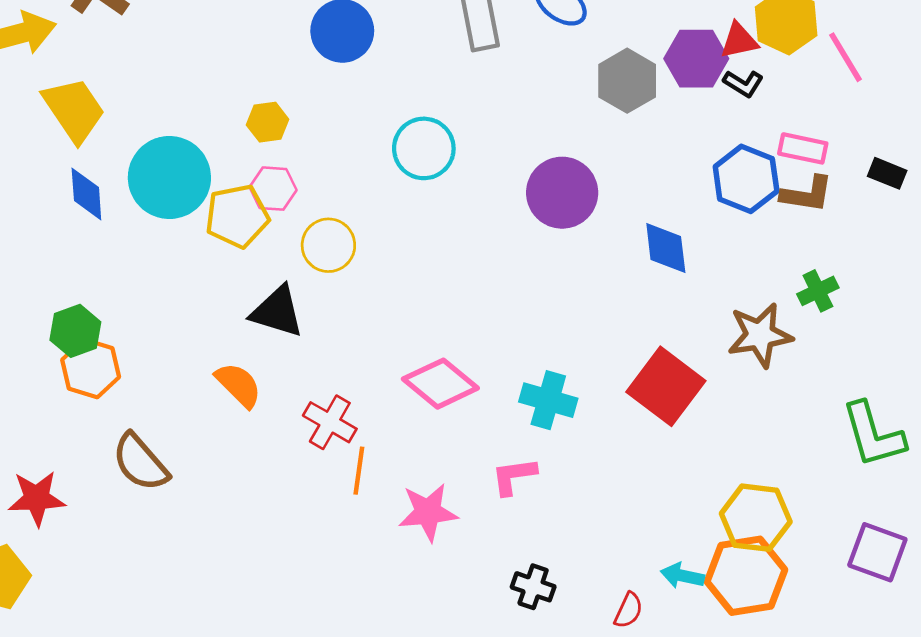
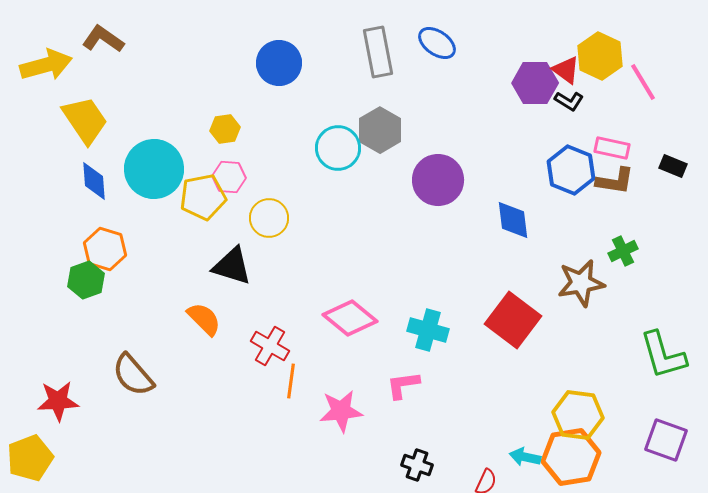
red triangle: (739, 41) -> (566, 70), turned 48
gray hexagon: (627, 81) -> (380, 130), moved
orange hexagon: (91, 368) -> (105, 249), moved

